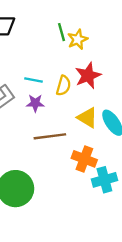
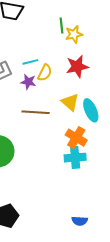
cyan line: (34, 80) -> (30, 62), turned -35
yellow semicircle: (63, 86) -> (45, 73), moved
orange cross: (84, 159) -> (76, 138), moved

